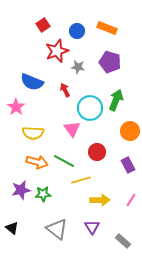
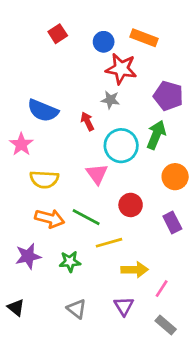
red star: (57, 51) -> (121, 69), moved, turned 30
purple pentagon: (110, 62) -> (168, 96), moved
gray star: (78, 67) -> (110, 100), moved
green star: (43, 194) -> (70, 262), moved
pink line: (131, 200) -> (162, 289), moved
gray triangle: (57, 229) -> (77, 309), size x0.7

